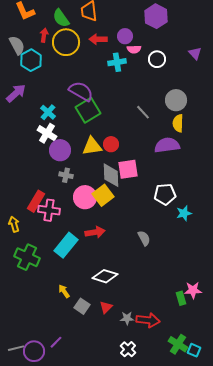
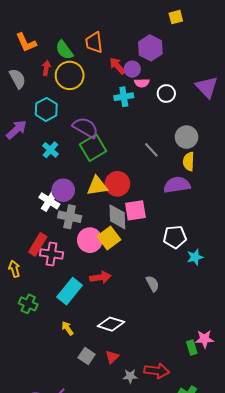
purple hexagon: (156, 16) -> (150, 48), moved
red arrow: (98, 39) -> (117, 66), moved, turned 48
purple triangle: (195, 53) -> (207, 87), size x1.6
cyan hexagon: (31, 60) -> (46, 109), moved
white cross: (47, 133) -> (49, 201), moved
red circle: (111, 144) -> (117, 184), size x1.5
gray cross: (66, 175) -> (70, 217), size x1.5
green cross: (27, 257) -> (28, 304), size x0.7
yellow arrow: (64, 291) -> (67, 328), moved
gray star: (127, 318) -> (130, 376), moved

